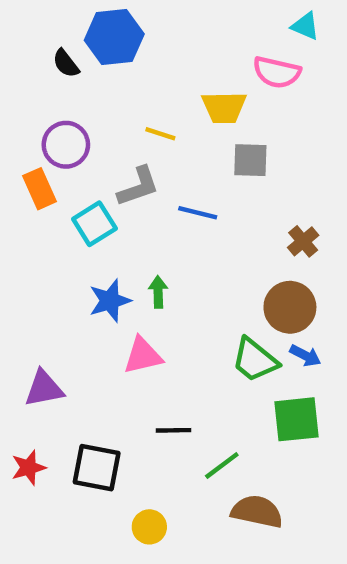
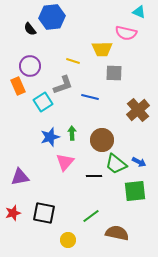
brown cross: (303, 241) -> (138, 110), size x1.6
brown circle: (290, 307) -> (102, 140), moved
pink triangle: (143, 356) -> (65, 162), turned -36
black line: (174, 430) -> (94, 176), moved
green line: (222, 465) -> (91, 216), moved

